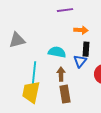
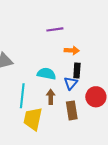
yellow trapezoid: (31, 92) -> (33, 119), moved
brown rectangle: (65, 94) -> (72, 110), moved

